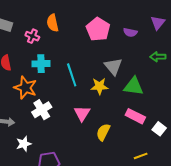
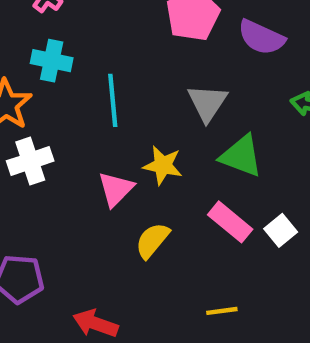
purple semicircle: (130, 32) -> (261, 37), size x1.5
yellow star: (99, 86) -> (163, 165), moved
white square: (159, 129) -> (281, 230), moved

